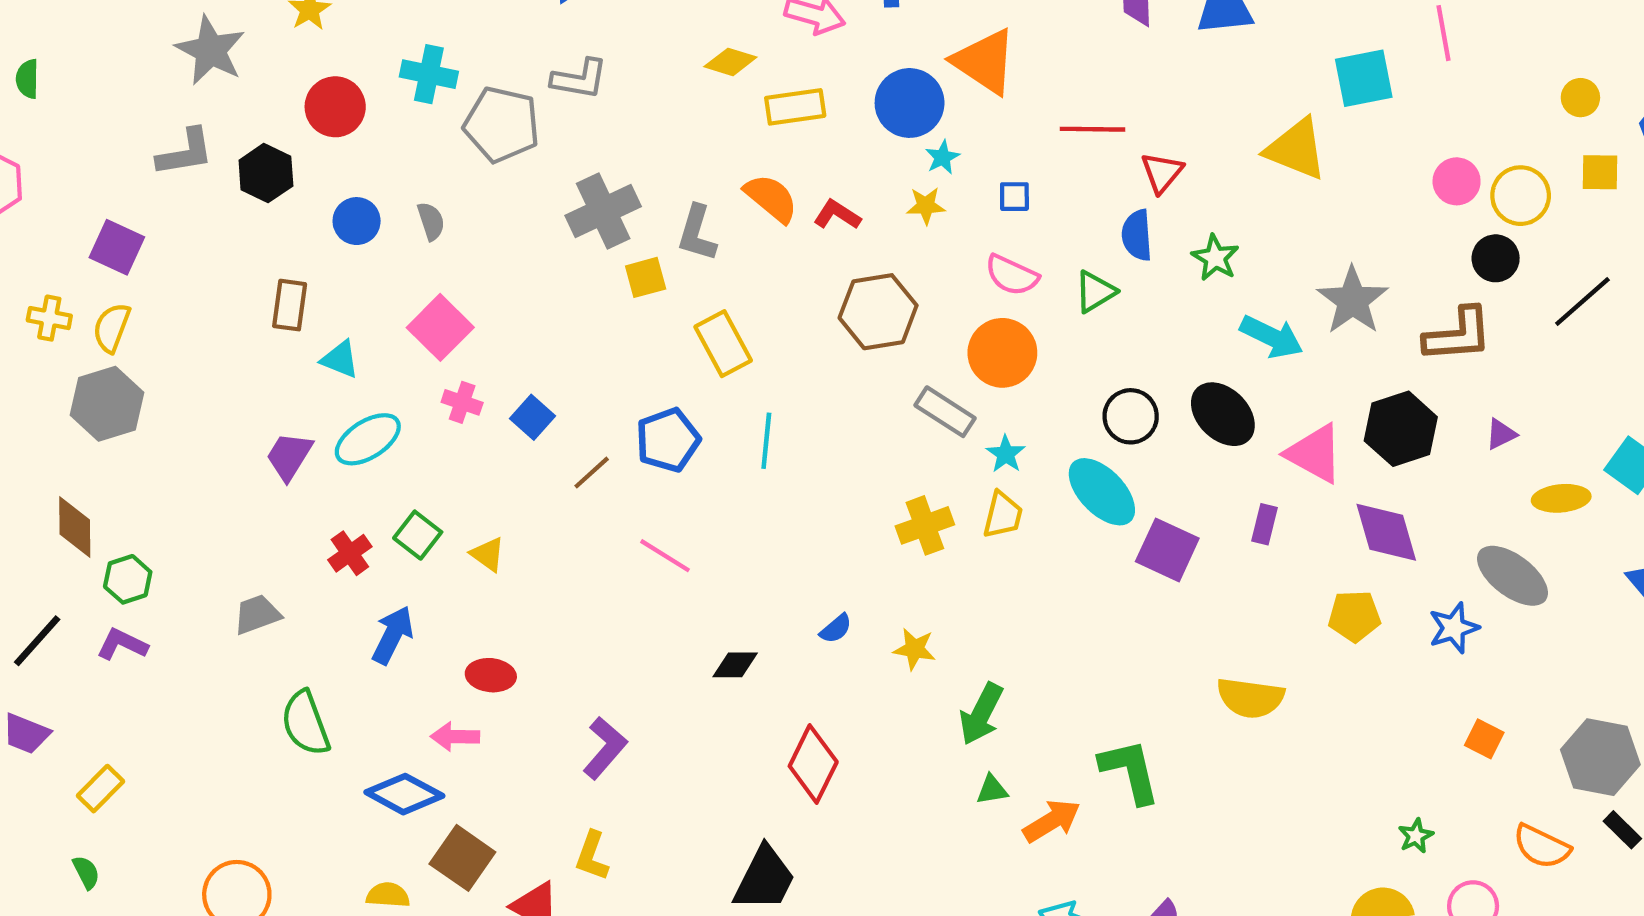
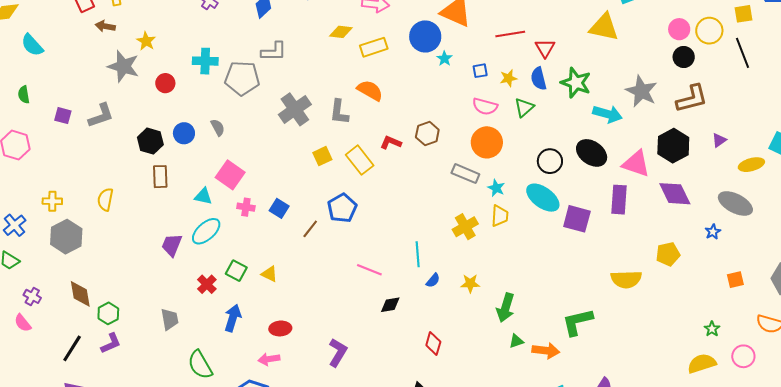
gray star: (210, 50) -> (123, 66), moved
red circle: (335, 107) -> (165, 83), size x0.7
black hexagon: (266, 173) -> (150, 141), moved
yellow star: (926, 206) -> (509, 78), moved
red L-shape: (837, 215) -> (391, 142), moved
purple square: (117, 247) -> (63, 116), moved, size x0.7
green star: (1215, 258) -> (576, 83), size x1.4
black circle: (1496, 258) -> (684, 57), moved
yellow square: (646, 277) -> (322, 156), moved
black line: (1582, 302) -> (743, 53), moved, turned -60
brown hexagon: (878, 312) -> (427, 134), size x0.7
yellow semicircle: (112, 328) -> (105, 199), moved
cyan triangle: (340, 359) -> (203, 196), moved
gray hexagon: (107, 404) -> (66, 237), moved
cyan line: (766, 441) -> (418, 254), moved
purple rectangle: (1265, 524) -> (619, 200), size x1.6
pink line: (665, 556) -> (369, 270), moved
gray trapezoid: (257, 614) -> (170, 319), turned 110
yellow pentagon: (1354, 616) -> (668, 254), moved
blue star: (1454, 628) -> (713, 232), size x0.7
purple L-shape: (122, 644) -> (111, 343), turned 140
orange square: (1484, 739) -> (735, 280), turned -30
red diamond: (813, 764) -> (433, 343), size x0.7
green L-shape: (1130, 771) -> (577, 322), turned -80
orange arrow: (1052, 821) -> (546, 351), turned 48

